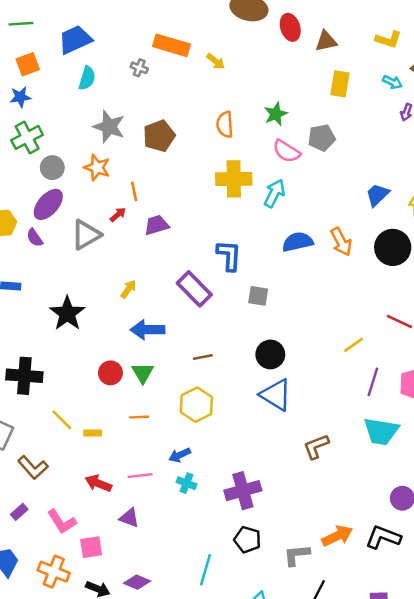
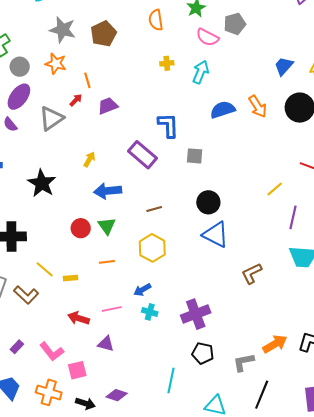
yellow cross: (234, 179) -> (167, 63), size x0.5
brown L-shape: (33, 467) -> (26, 295), moved

